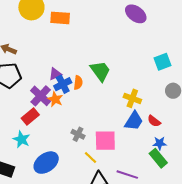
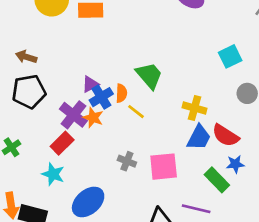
red semicircle: (154, 121) -> (226, 135), size x1.5
yellow line: (90, 158) -> (136, 112), moved
green rectangle: (158, 158) -> (217, 180), moved

